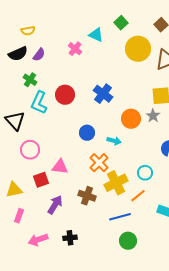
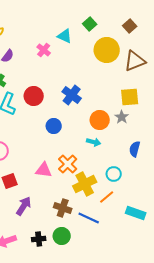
blue circle: (87, 133) -> (54, 126), moved
cyan arrow: (114, 141) -> (94, 142), moved
pink triangle: (60, 167) -> (44, 170), moved
brown cross: (87, 196) -> (63, 208), moved
blue line: (120, 217) -> (89, 218), turned 40
green circle: (128, 241) -> (62, 236), moved

